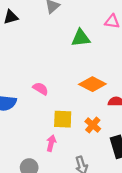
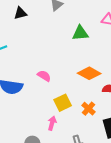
yellow square: (63, 119) -> (63, 103), turned -30

